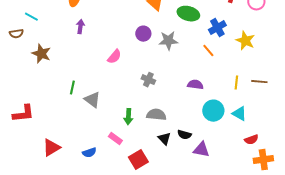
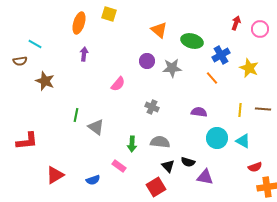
red square: (138, 160) -> (156, 187), moved

